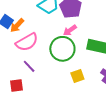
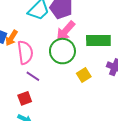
pink arrow: (70, 30) -> (66, 31), size x1.5
pink semicircle: (27, 42) -> (25, 52), turned -55

